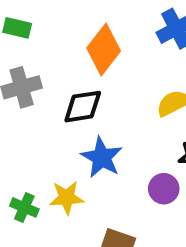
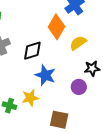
orange diamond: (104, 50) -> (56, 27), moved

